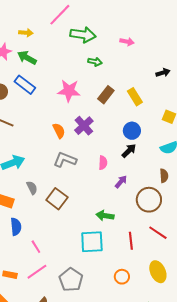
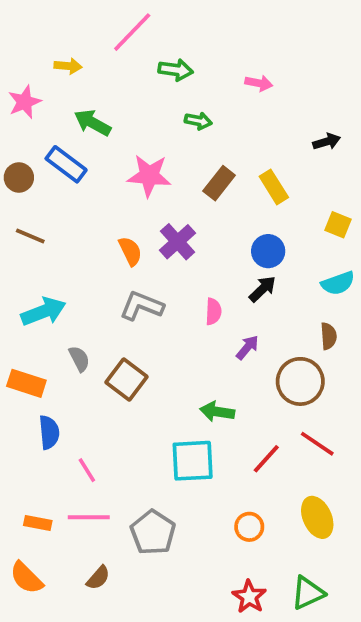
green arrow: (83, 35) -> (176, 70), size x0.7
green arrow: (27, 58) -> (93, 123), moved
red line: (131, 241) -> (266, 459), turned 48
pink line: (37, 272) -> (89, 517), turned 35

